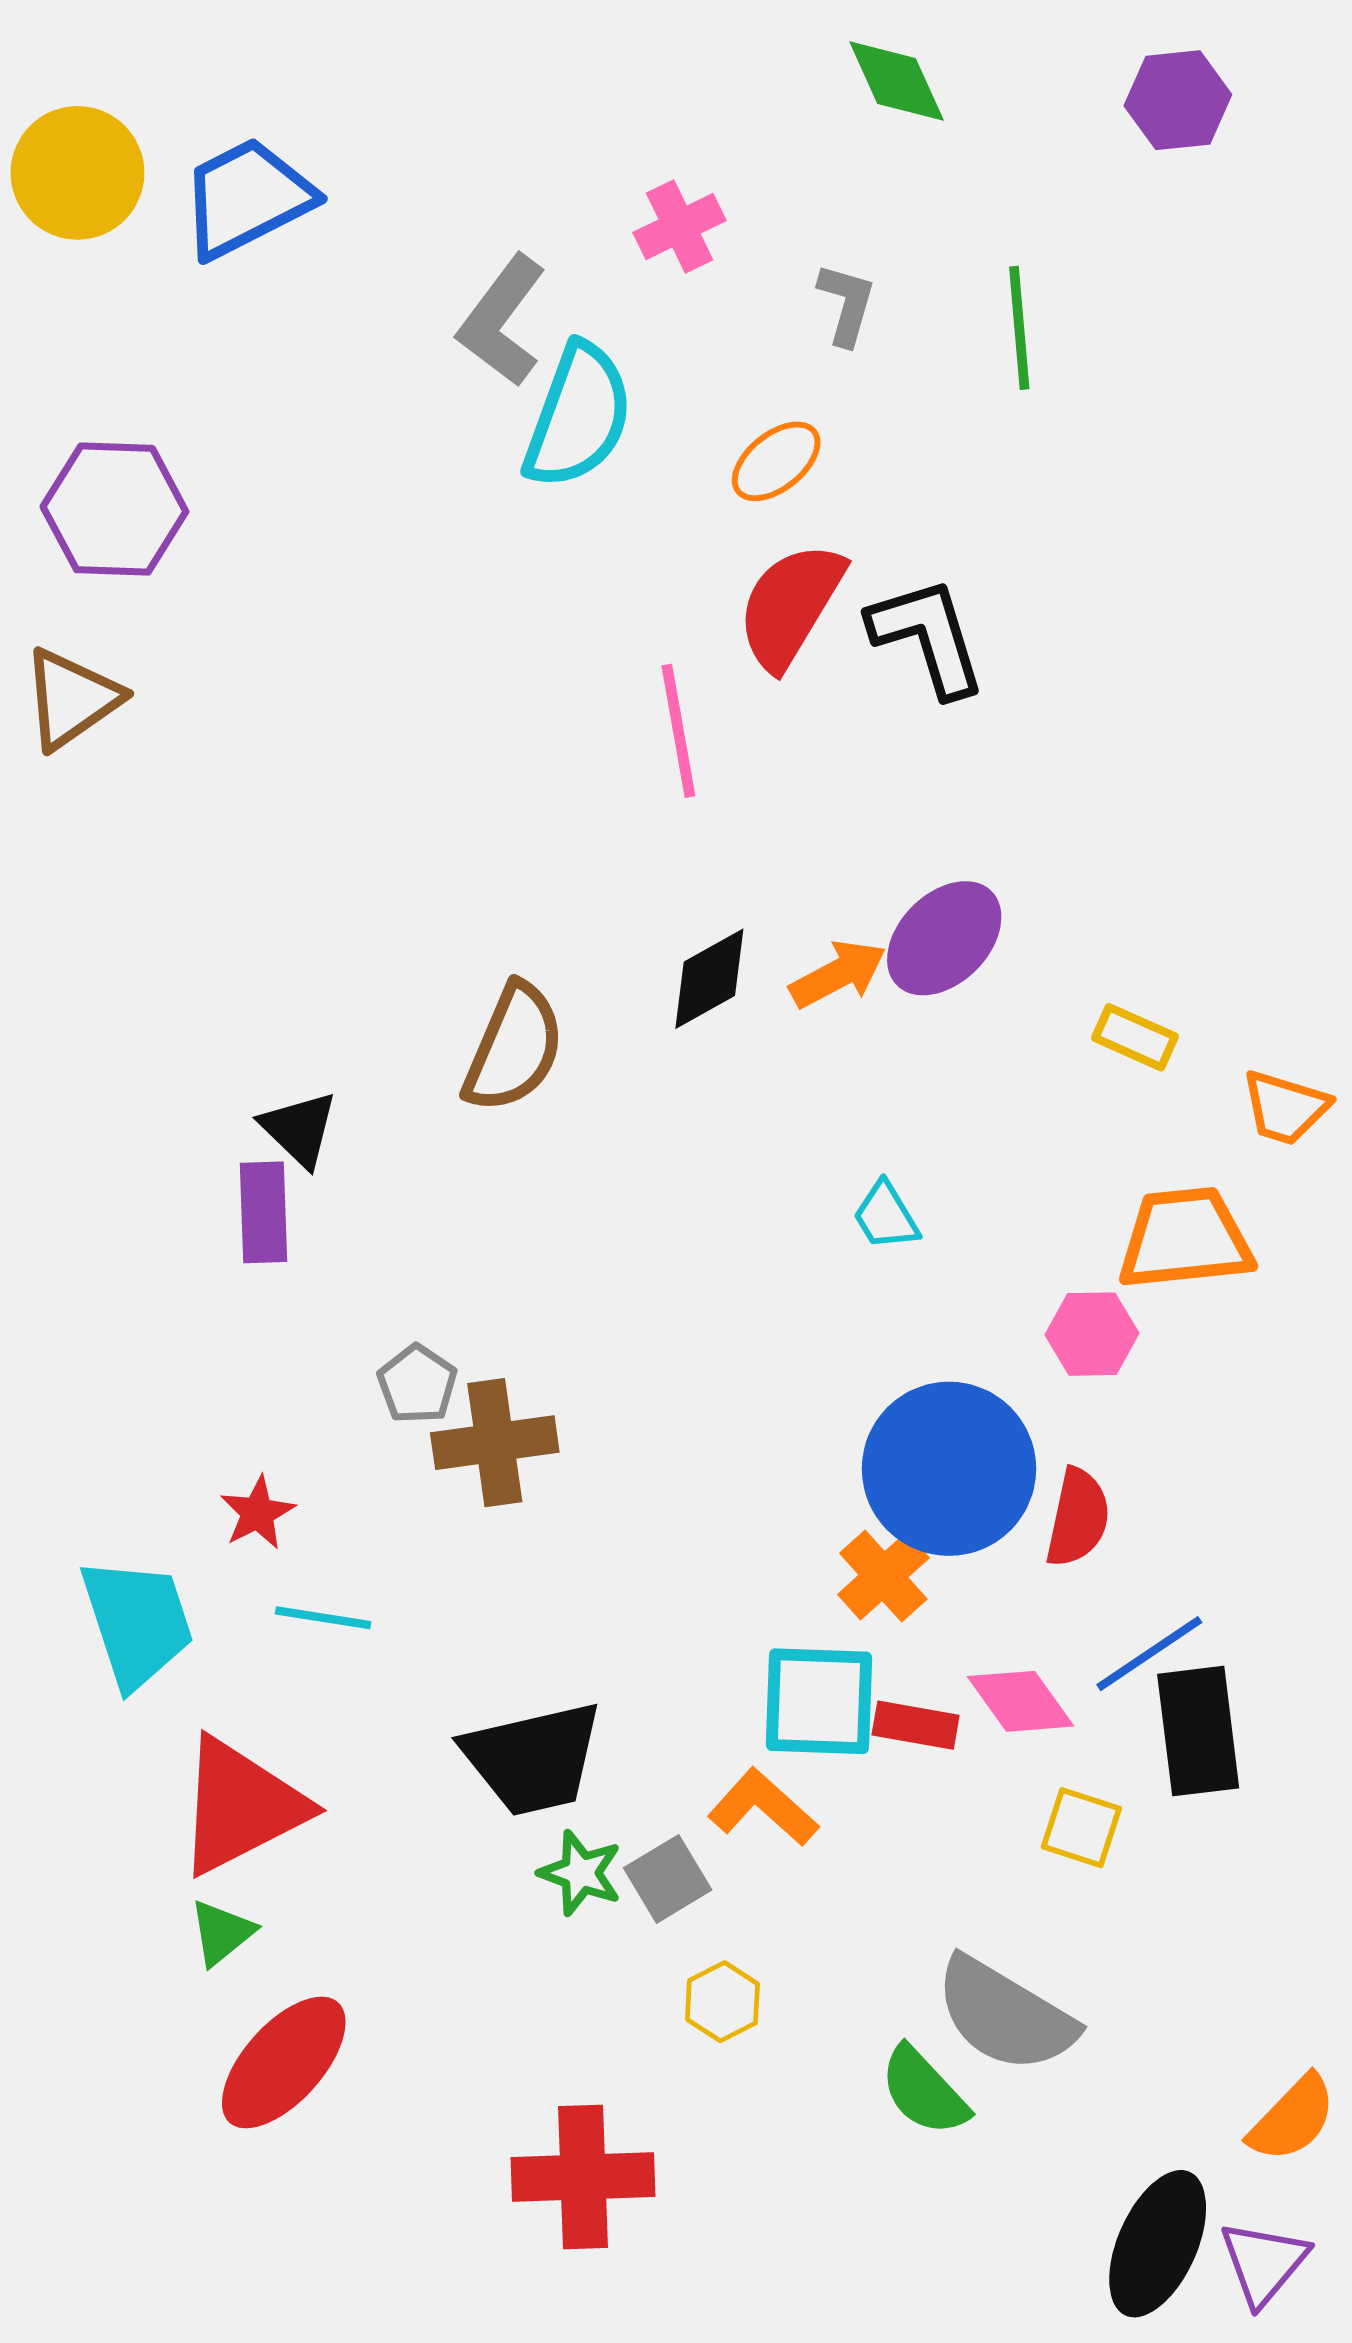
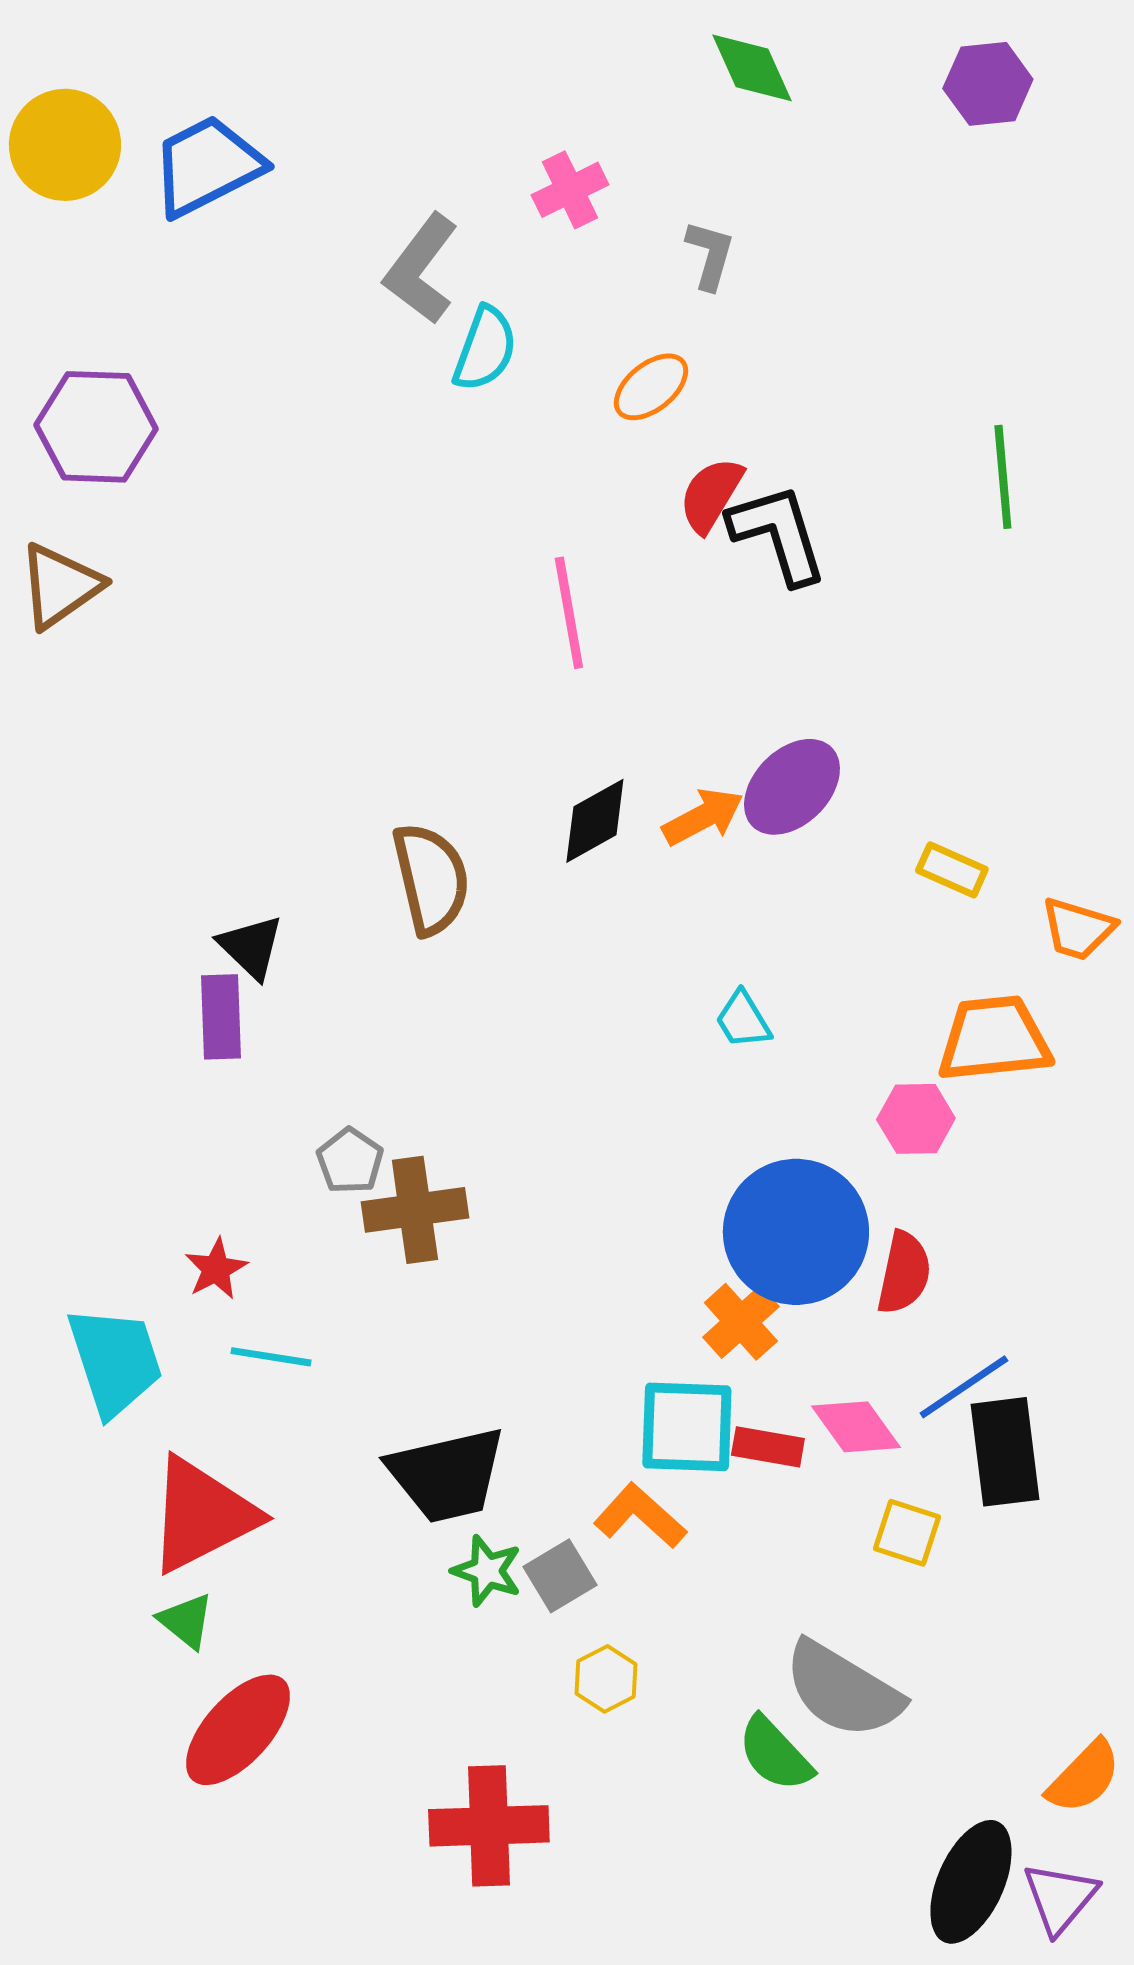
green line: (1019, 328) -> (1003, 477), moved
cyan semicircle: (578, 416) -> (485, 349), size x0.7
red semicircle: (790, 606) -> (711, 495), moved, size x0.7
brown semicircle: (514, 1048) -> (431, 879), turned -36
green triangle: (222, 1933) -> (186, 1621), turned -42

